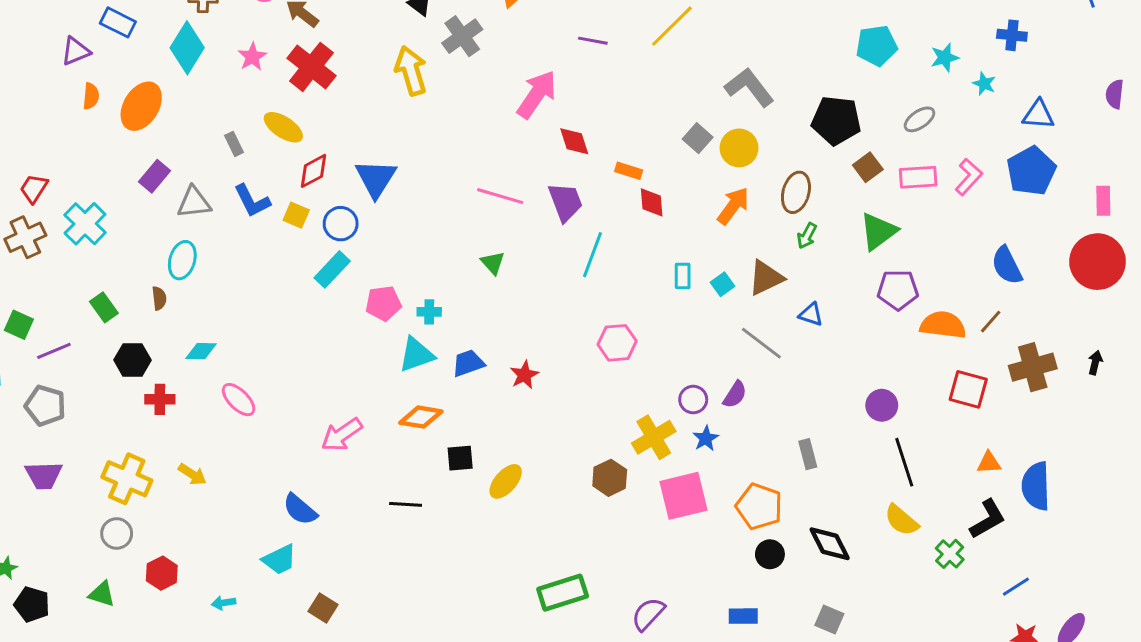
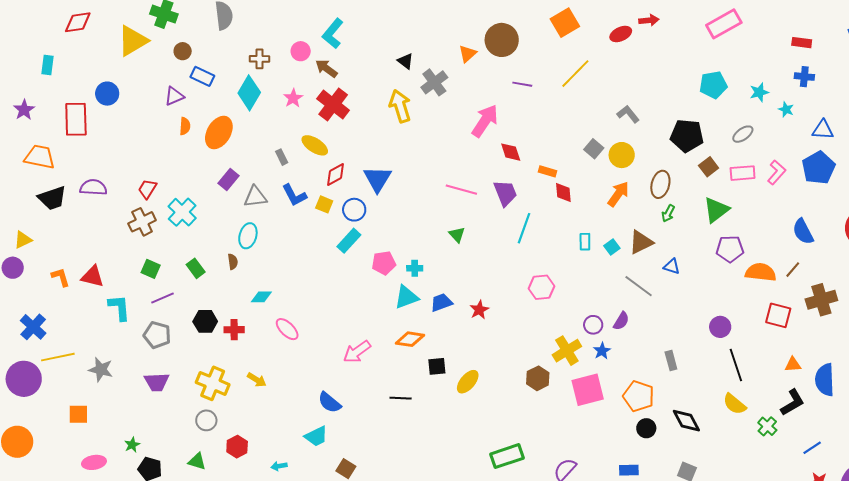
gray L-shape: (749, 87) -> (628, 114), size x0.7
green square: (19, 325) -> (151, 269), moved
black hexagon: (132, 360) -> (205, 321), moved

